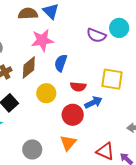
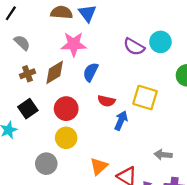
yellow circle: (46, 93) -> (66, 138), moved
blue arrow: (93, 102) -> (121, 121), turned -48
red circle: (73, 115) -> (66, 109), moved
orange triangle: (68, 143) -> (99, 166), moved

